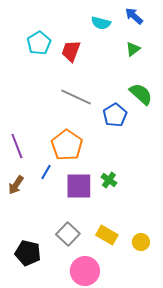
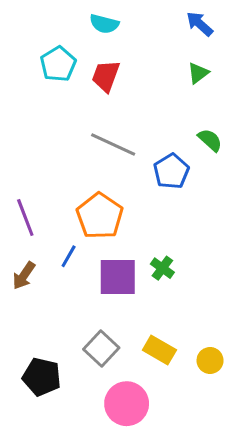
cyan semicircle: (101, 23) -> (104, 24), moved
green semicircle: (141, 94) -> (210, 140), size x0.7

